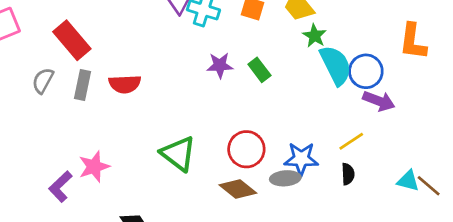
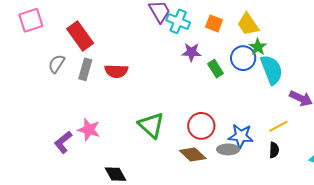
purple star: (220, 65) -> (191, 52), moved
blue circle: (366, 71) -> (243, 58), moved
pink star: (94, 167) -> (89, 130), turned 30

